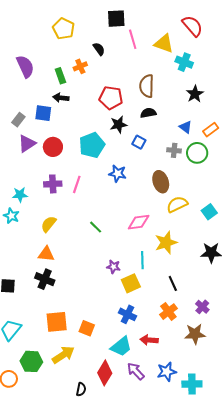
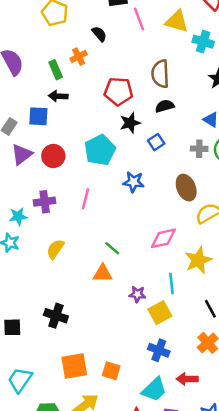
blue square: (139, 142) -> (156, 142), turned 32
purple cross: (53, 184) -> (45, 202), moved
orange triangle: (46, 254) -> (103, 273), moved

